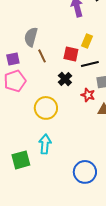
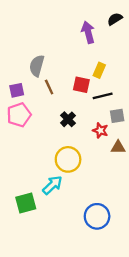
black cross: (65, 79) -> (68, 119), moved
yellow circle: (46, 108) -> (68, 159), moved
cyan arrow: (45, 144) -> (52, 185), turned 42

